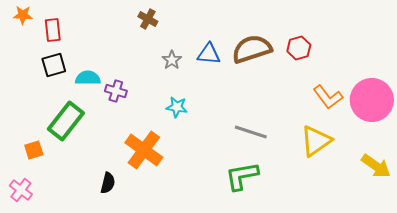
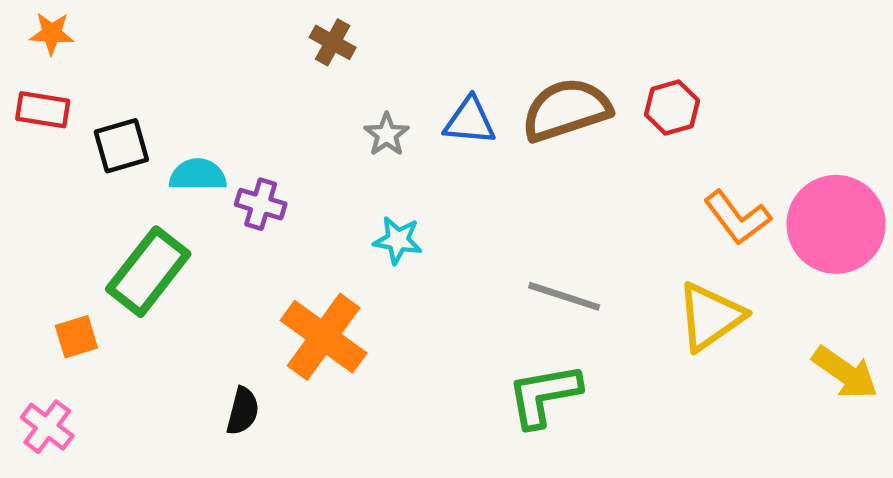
red rectangle: (53, 30) -> (43, 110), moved, turned -75

